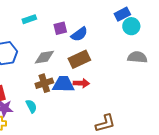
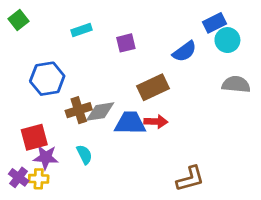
blue semicircle: (79, 34) -> (185, 51), moved
gray diamond: (44, 57) -> (100, 112), moved
brown cross: (44, 83) -> (79, 110), moved

